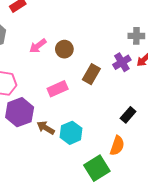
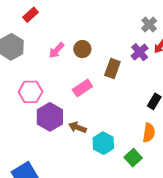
gray cross: (136, 36) -> (149, 25), turned -35
cyan hexagon: (71, 133) -> (103, 143), moved
green square: (97, 168) -> (133, 158), size x0.7

